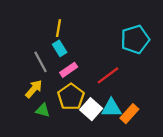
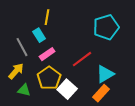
yellow line: (59, 28) -> (47, 17), moved
cyan triangle: (111, 108) -> (105, 74), moved, turned -30

